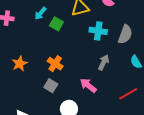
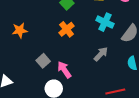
orange cross: (55, 64) -> (67, 29), moved
pink arrow: (88, 85) -> (64, 70), moved

